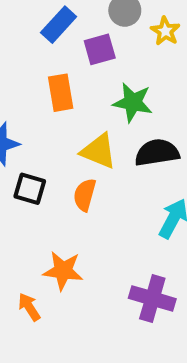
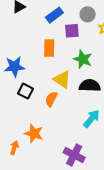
orange arrow: (29, 307) -> (14, 148), turned 40

